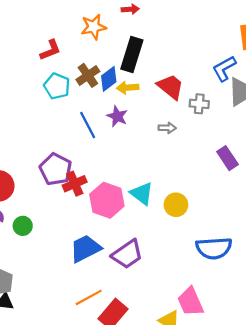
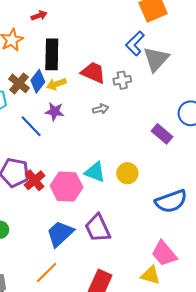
purple rectangle: (228, 158) -> (162, 134), moved
purple trapezoid: (127, 254) -> (98, 228), turned 116
orange line: (89, 297) -> (47, 272), moved

